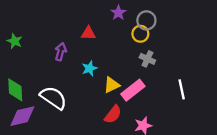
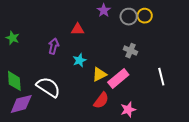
yellow circle: (140, 34) -> (145, 16), moved

